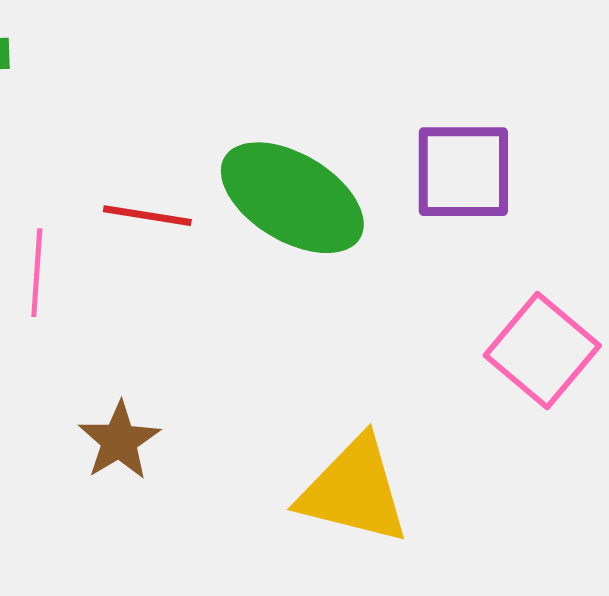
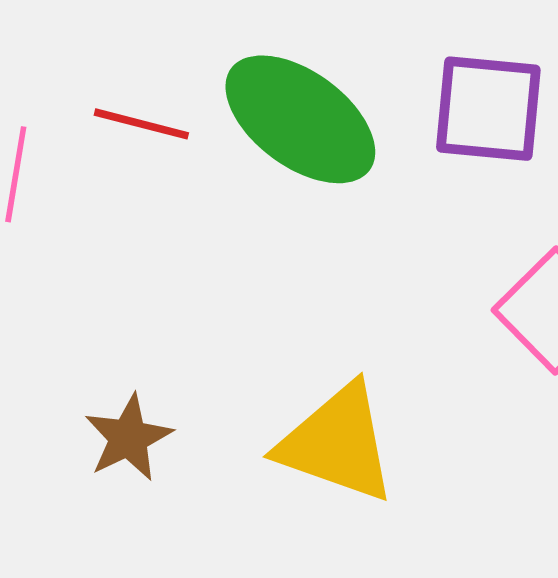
brown star: (119, 441) -> (128, 438), moved

